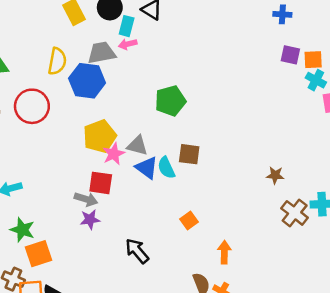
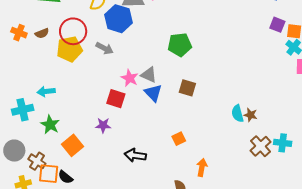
yellow pentagon: (100, 136) -> (69, 49), moved
pink star: (114, 154) -> (130, 78), turned -30
cyan semicircle: (166, 168) -> (238, 113), moved
gray arrow: (86, 199) -> (105, 48), moved
black arrow: (137, 251) -> (135, 155), turned -50
orange square: (39, 254) -> (72, 145), moved, turned -30

